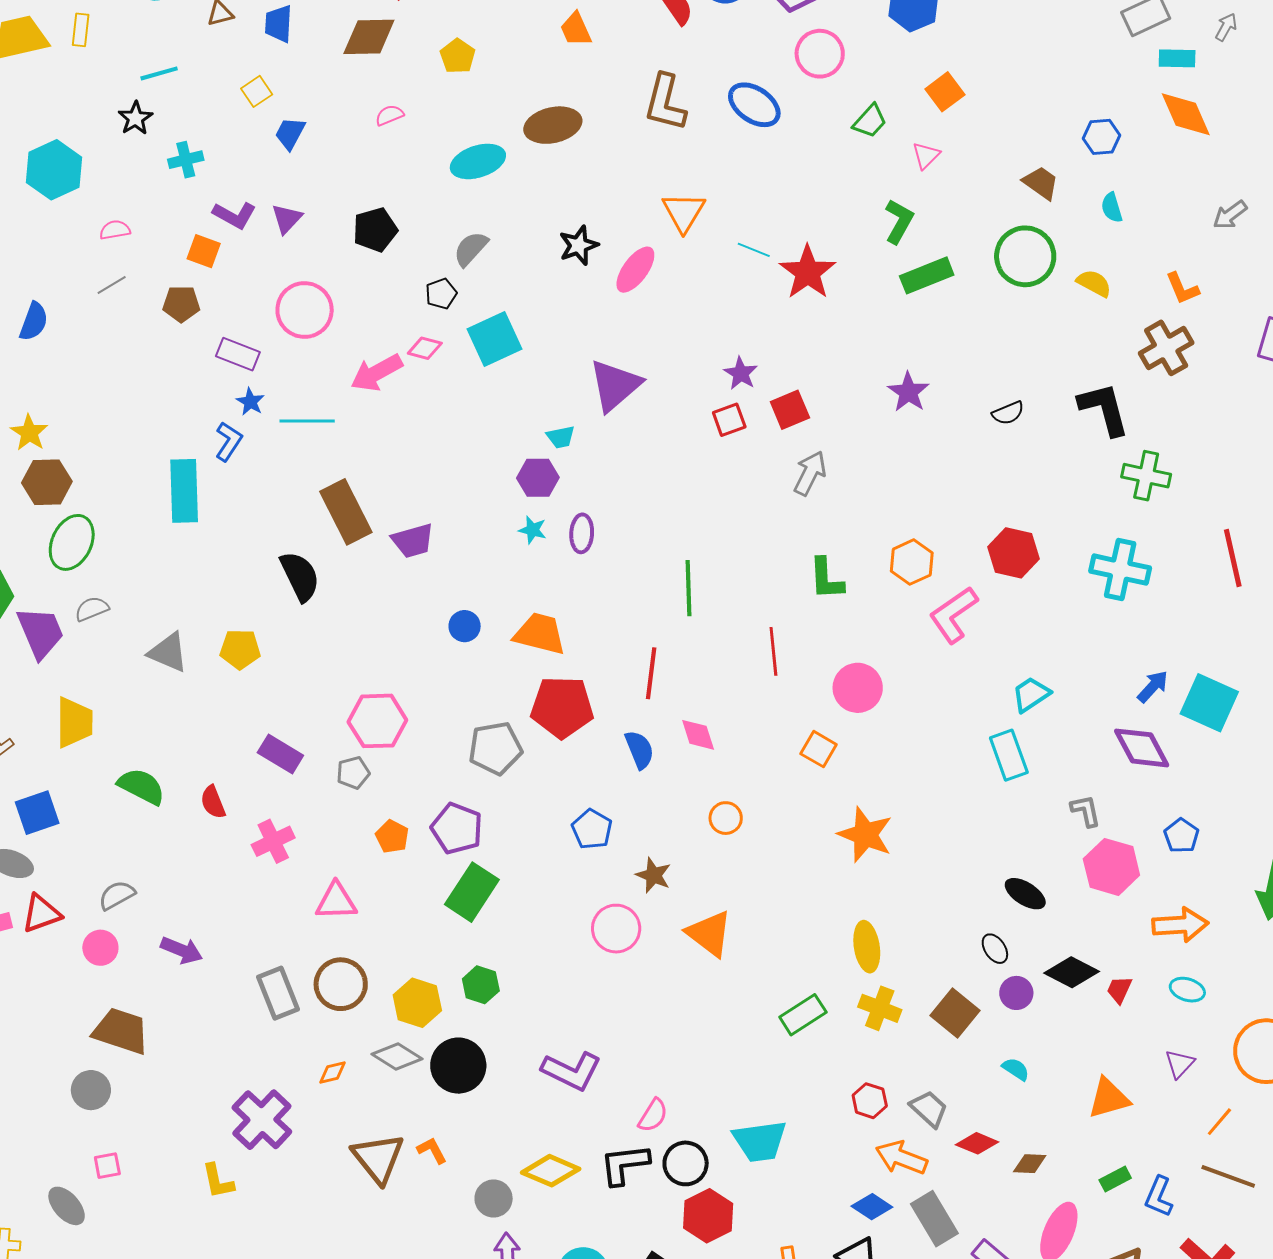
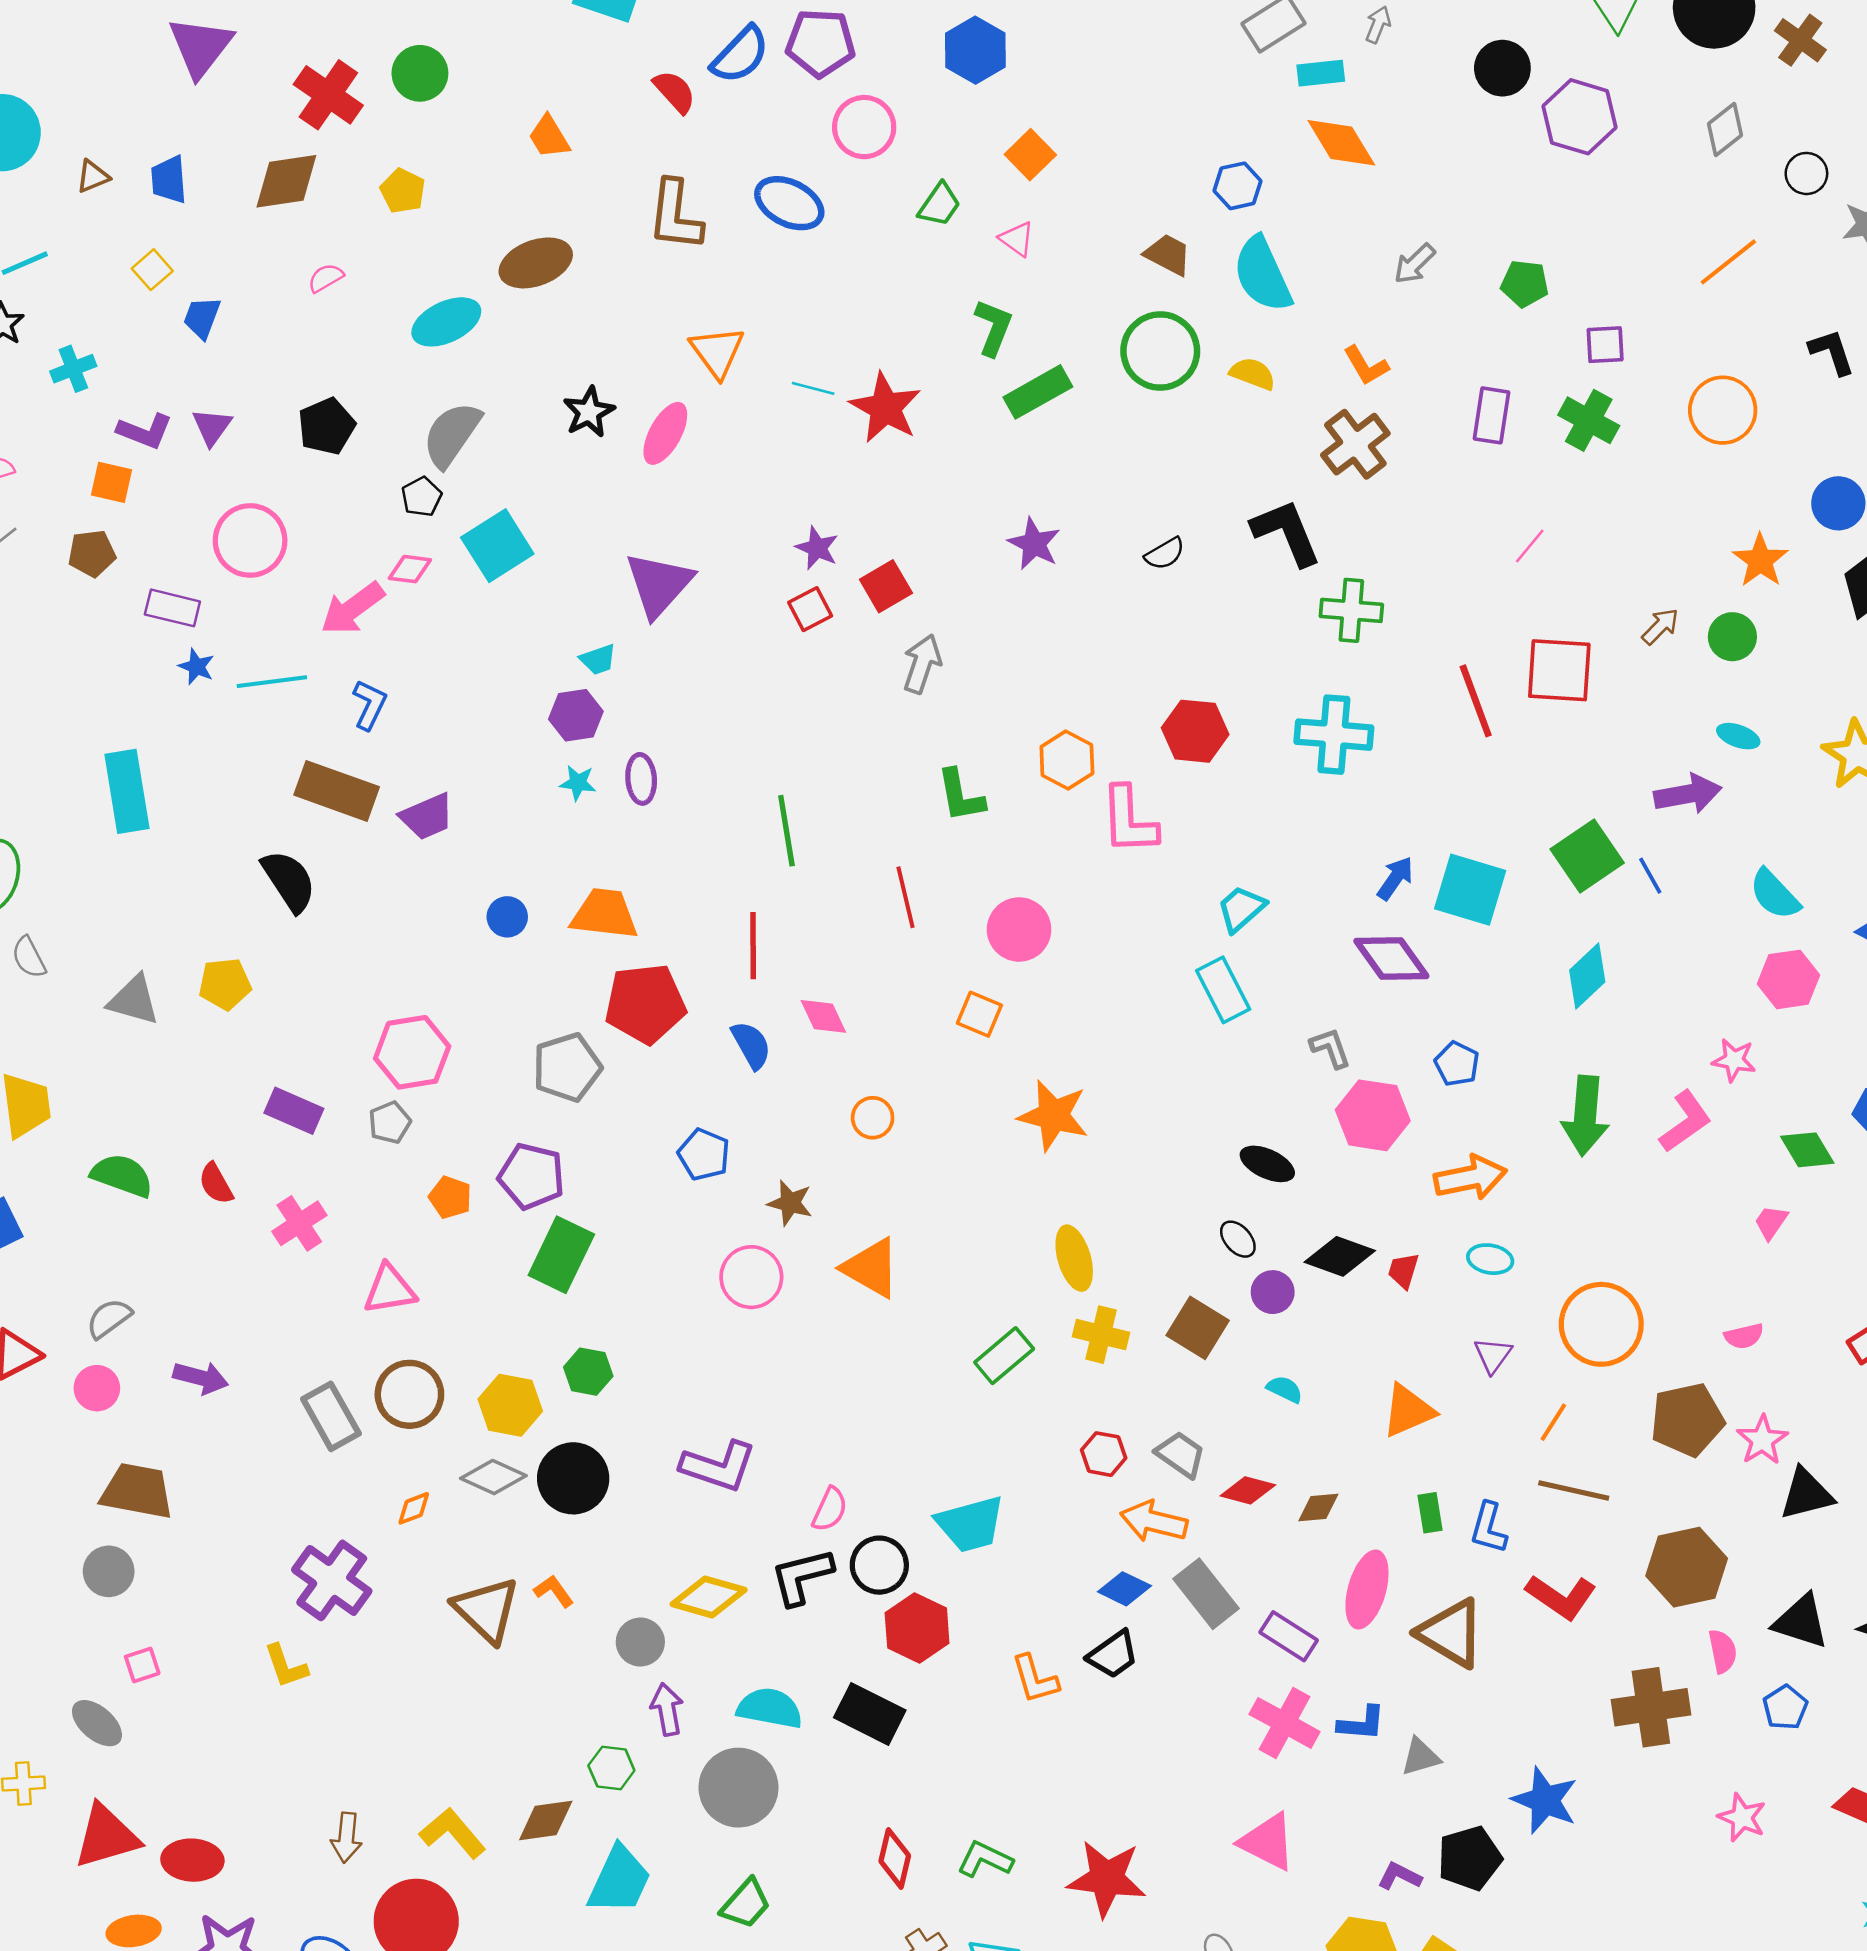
pink triangle: (926, 155) -> (1017, 239), turned -32
cyan semicircle: (1112, 208) -> (1262, 274), size x2.0
gray semicircle: (471, 249) -> (452, 434), size x1.4
blue L-shape: (229, 441) -> (370, 705), moved
brown rectangle: (346, 512) -> (337, 791), turned -36
gray semicircle: (92, 609) -> (29, 957), turned -88
pink L-shape: (953, 615) -> (1129, 820), turned -50
green rectangle: (1115, 1179) -> (1430, 1513), turned -64

